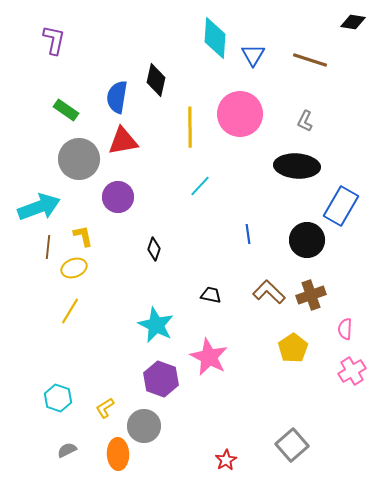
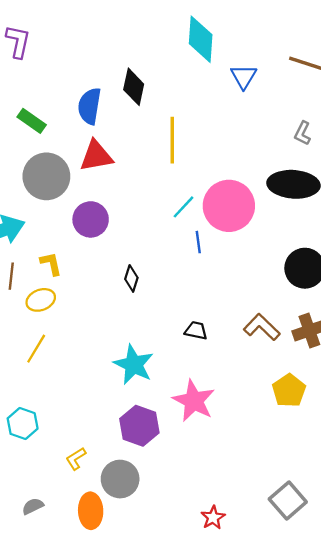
blue triangle: (253, 55) -> (244, 77), moved
pink circle: (240, 114) -> (229, 206), moved
blue line: (248, 234) -> (198, 242), moved
cyan hexagon: (58, 398) -> (23, 423), moved

